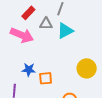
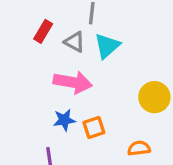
gray triangle: (46, 24) -> (75, 42), turned 40
pink arrow: (22, 35) -> (73, 82), moved

